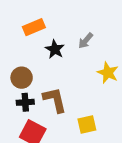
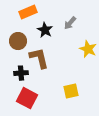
brown circle: (22, 78) -> (18, 41), moved
brown L-shape: (55, 100) -> (39, 58), moved

